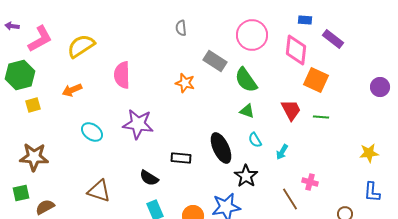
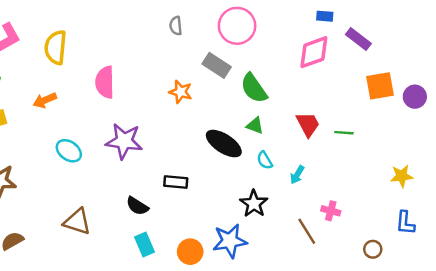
pink circle: (252, 35) -> (237, 26), moved
yellow semicircle: (81, 46) -> (56, 47), turned -52
pink diamond: (296, 50) -> (314, 52), turned 64
orange square: (316, 80) -> (380, 86), moved, turned -35
black ellipse: (221, 148) -> (224, 144), moved, turned -32

